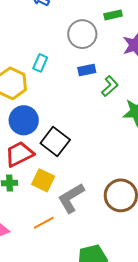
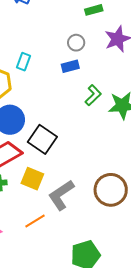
gray circle: (82, 34) -> (76, 43), moved, size x0.6
green L-shape: (110, 86) -> (93, 95), moved

